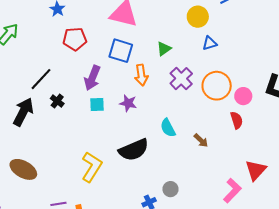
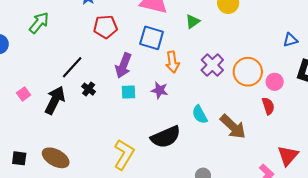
blue triangle: (210, 43) -> (290, 40), moved
green triangle: (164, 49) -> (193, 22), moved
brown arrow: (201, 140) -> (233, 127), size x1.8

